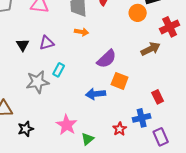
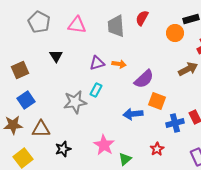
orange arrow: (82, 32) -> (119, 64), moved
purple triangle: (47, 43) -> (97, 63), moved
black triangle: (23, 45) -> (56, 56), moved
blue cross: (142, 118) -> (175, 123), moved

